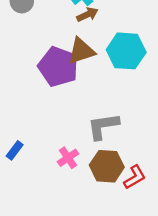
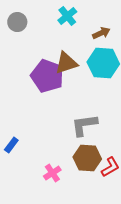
brown arrow: (87, 15) -> (101, 33), moved
pink cross: (68, 158) -> (52, 173), moved

